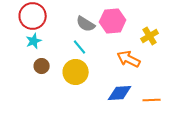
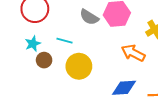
cyan star: (34, 41) -> (33, 44), moved
cyan line: (80, 47) -> (65, 41), moved, turned -35

